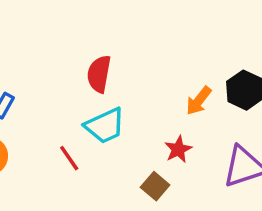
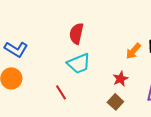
red line: (69, 158) -> (61, 92), moved
brown square: (155, 186) -> (115, 102), moved

